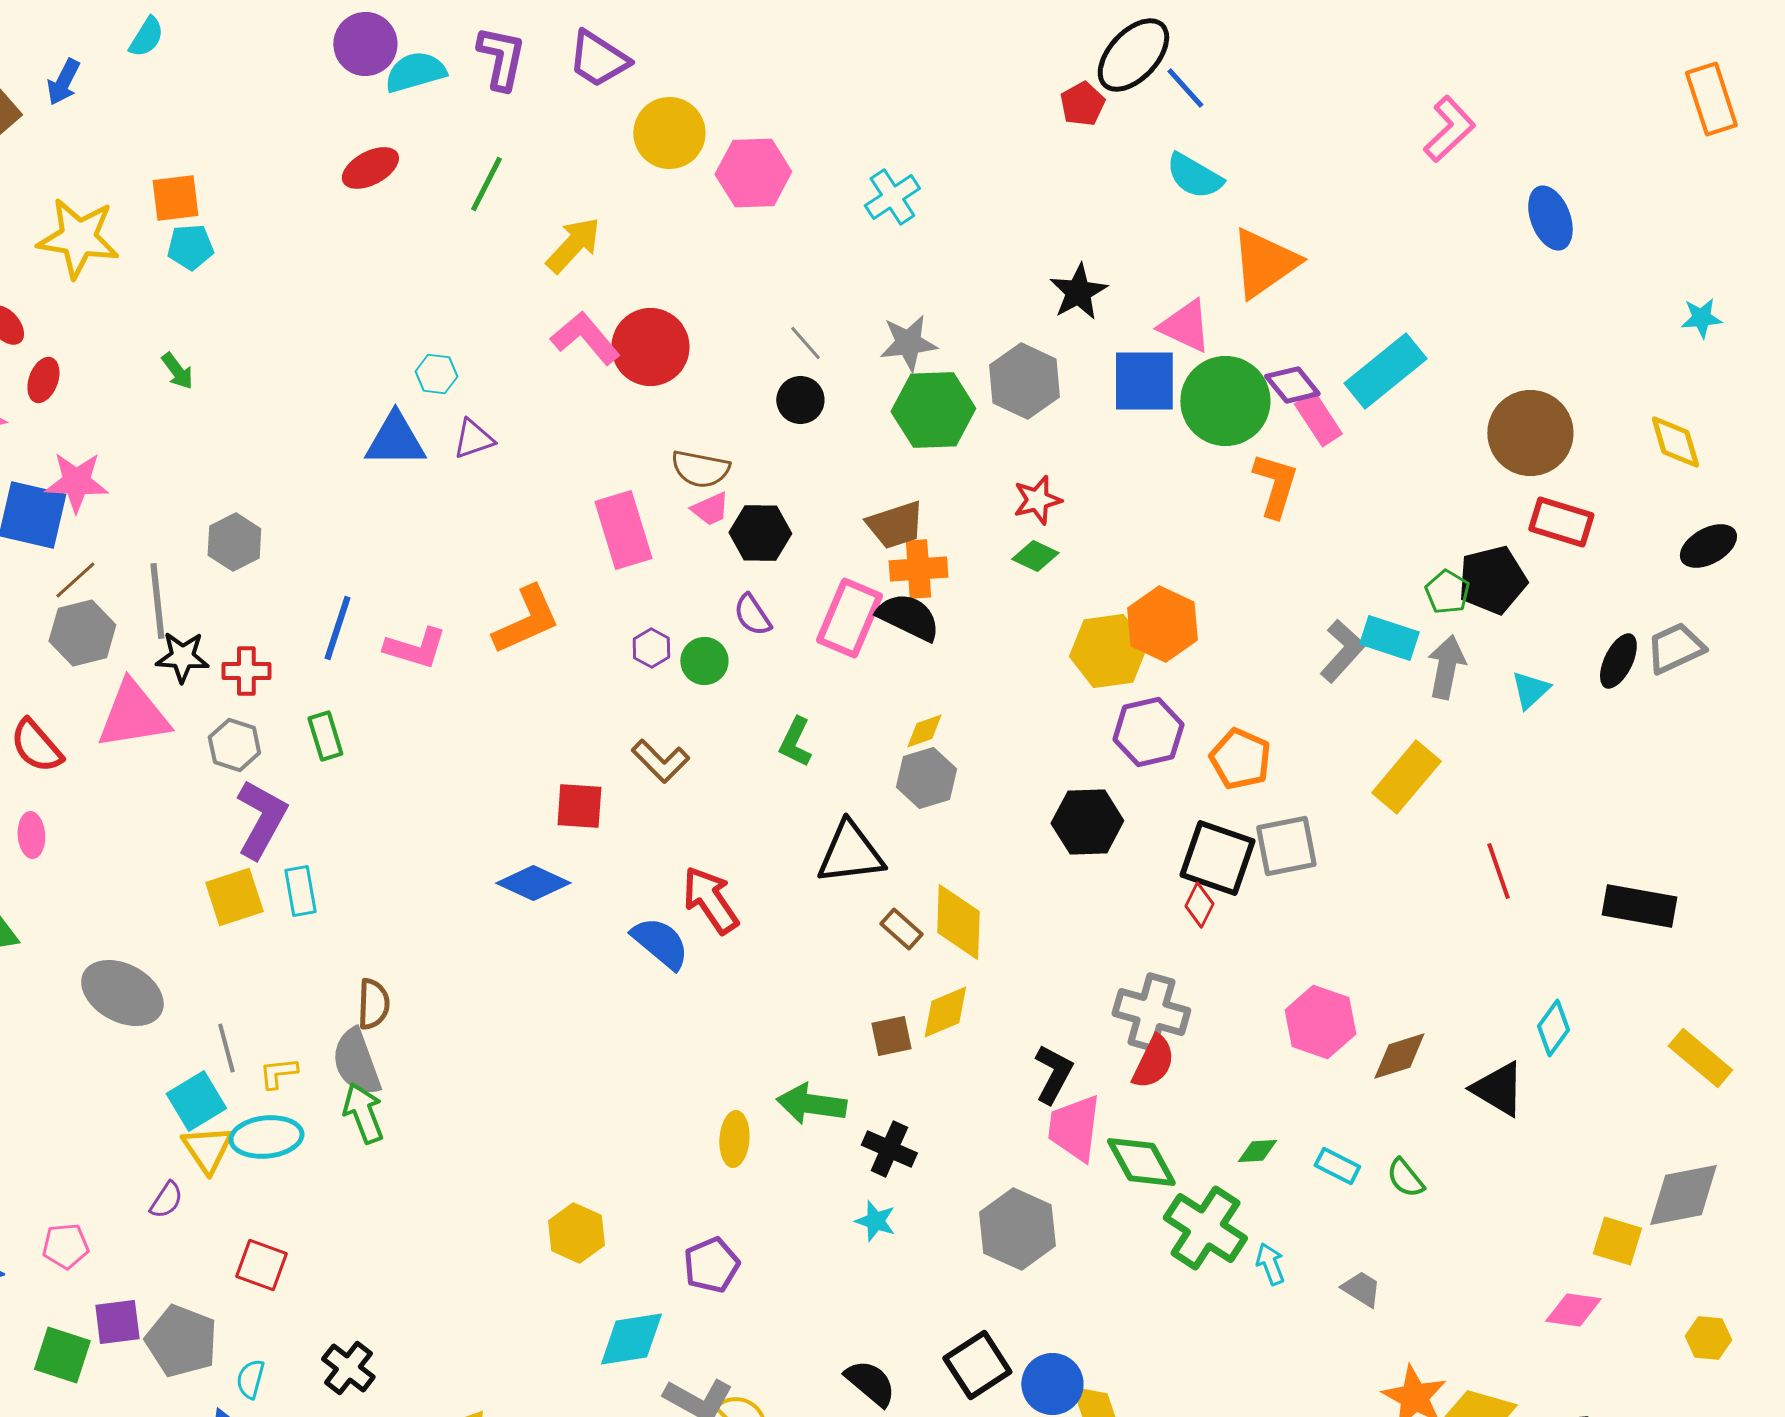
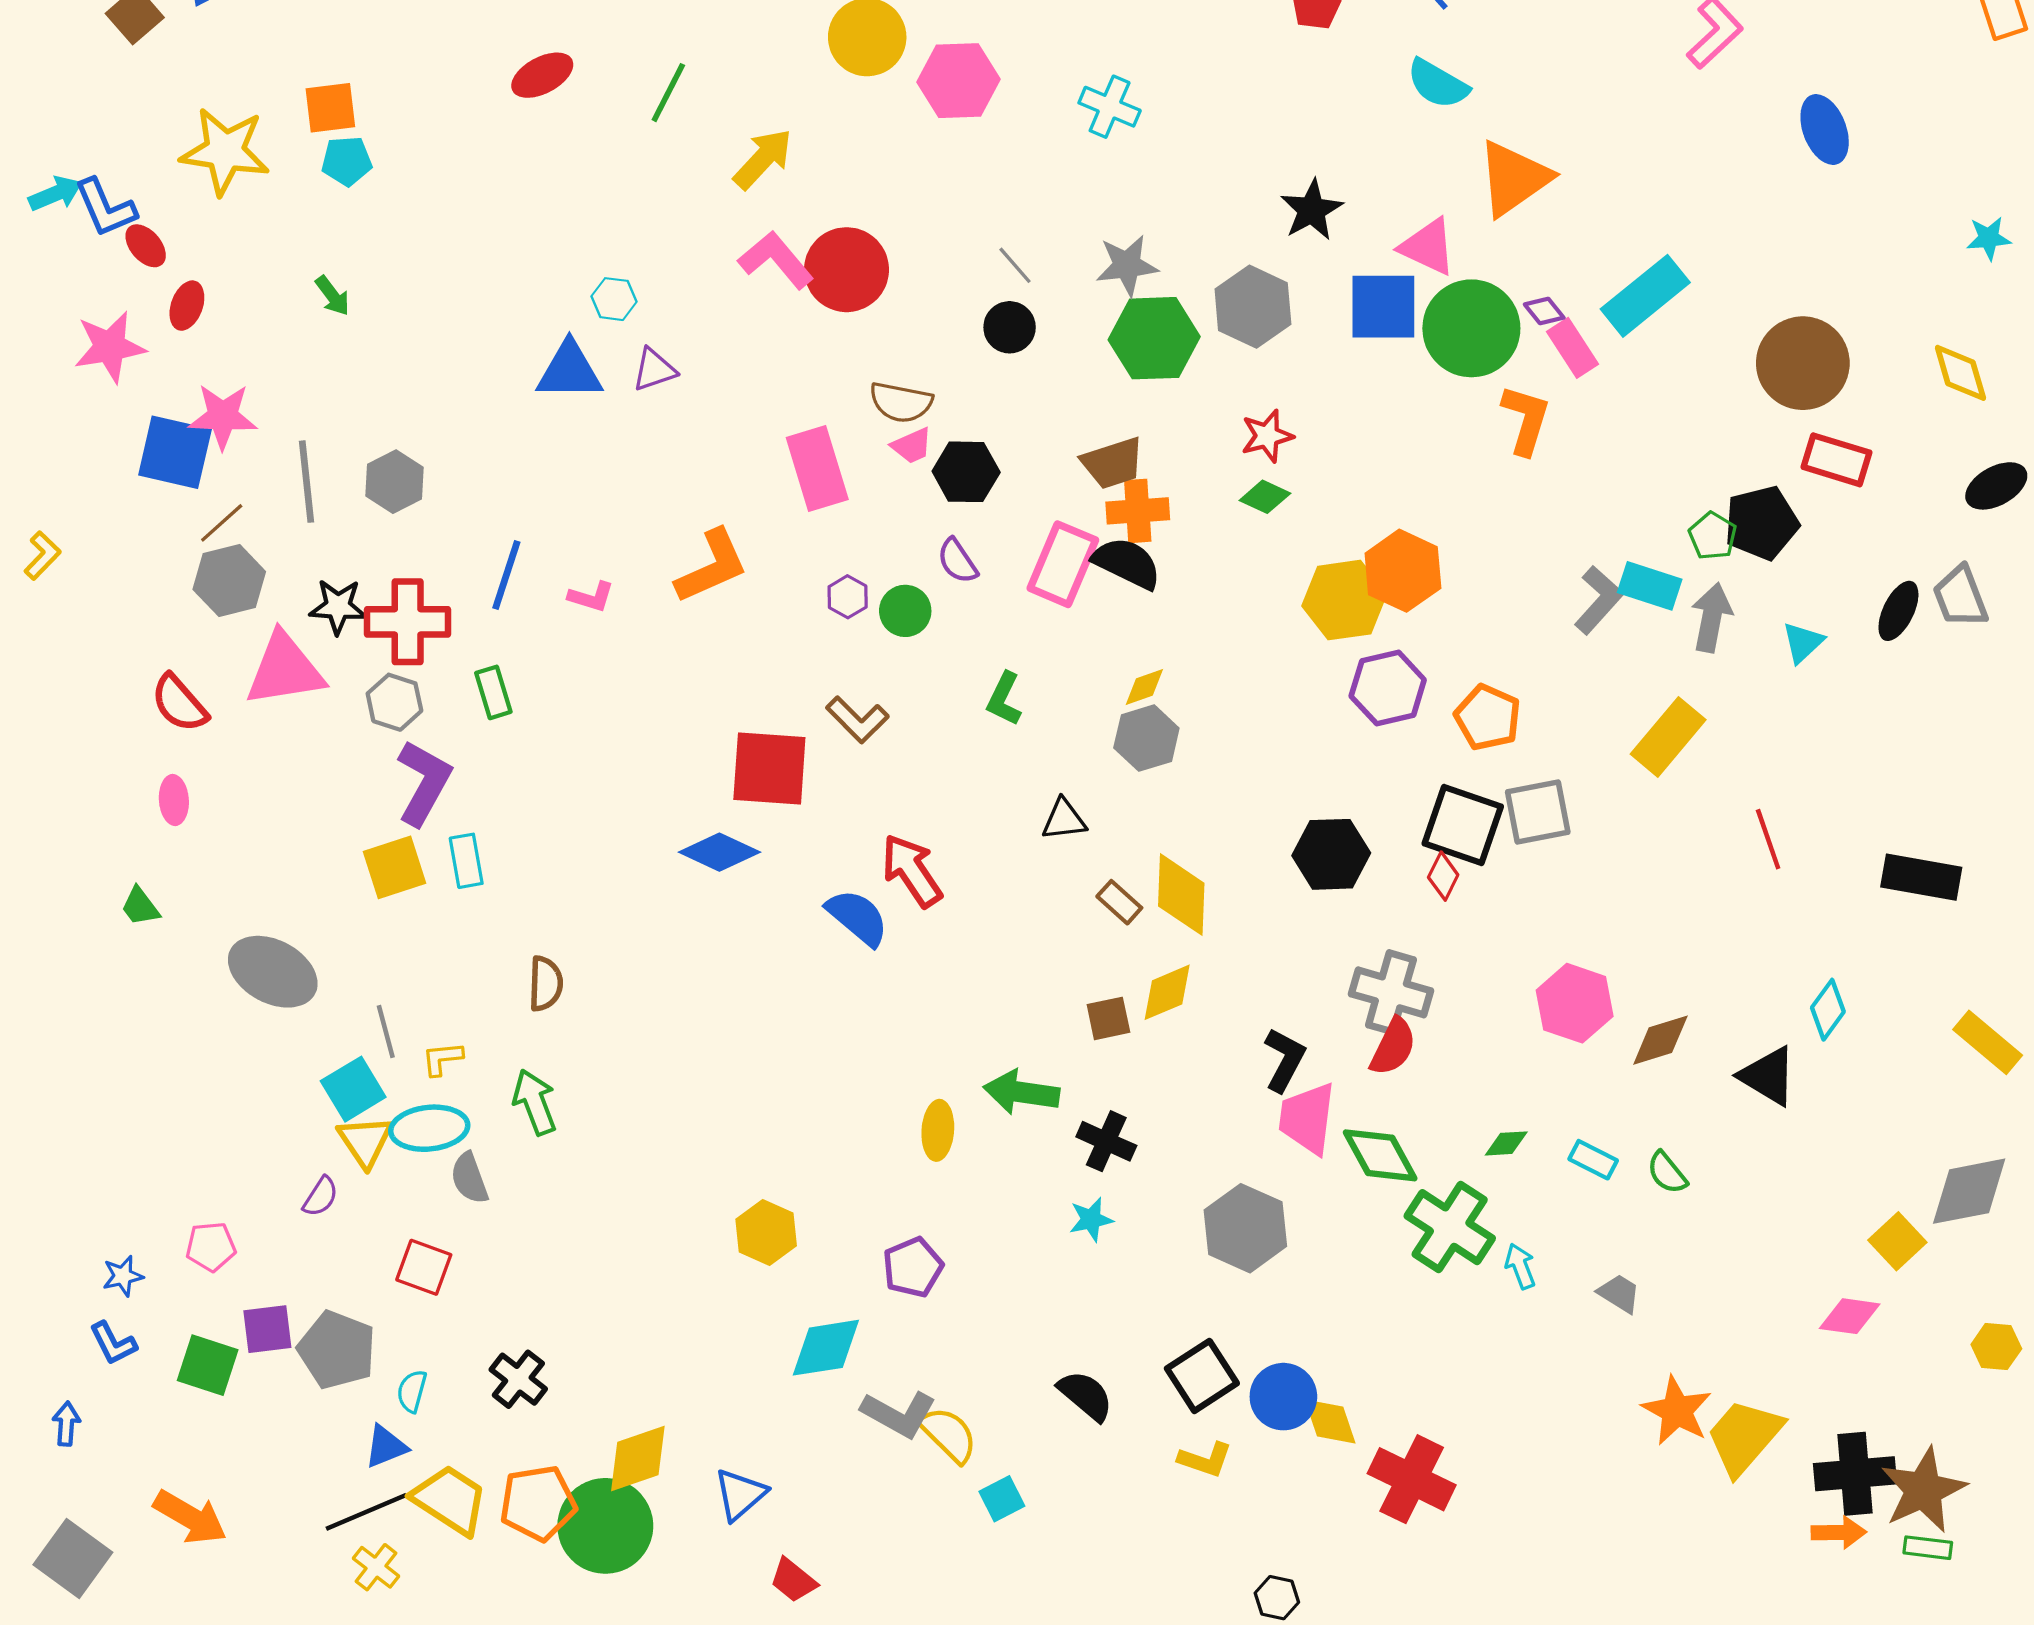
cyan cross: (892, 197) -> (1110, 107), turned -34
purple diamond: (1292, 385) -> (1544, 311), size x0.7
gray line: (157, 601) -> (306, 482), moved
pink L-shape: (415, 648) -> (591, 597), size x0.7
gray trapezoid: (1675, 648) -> (1960, 597), turned -86
red cross: (246, 671) -> (408, 622), size x1.6
red square: (579, 806) -> (769, 768), size x1.5
black hexagon: (1087, 822) -> (1331, 854), moved
black triangle: (850, 853) -> (1064, 820), size x0.6
gray semicircle: (356, 1062) -> (469, 1178), moved, size x0.7
cyan star: (875, 1221) -> (1091, 1219), turned -30
yellow square: (1617, 1241) -> (1897, 1241), turned 30

